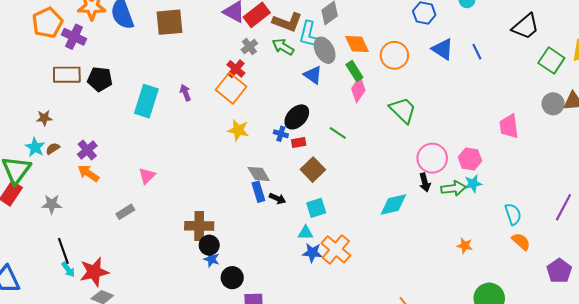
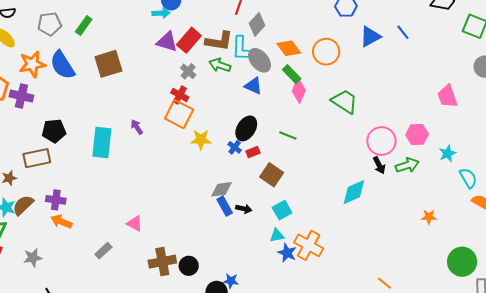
blue triangle: (443, 49) -> (370, 37), turned -50
brown rectangle: (67, 75) -> (37, 158), moved
yellow star: (238, 130) -> (201, 140), moved
blue cross: (281, 134) -> (235, 147), turned 32
brown semicircle: (53, 149) -> (23, 205), size x1.6
purple cross: (87, 150) -> (56, 200), turned -30
gray diamond: (259, 174) -> (221, 189), turned -55
pink triangle: (147, 176) -> (135, 223), moved, turned -36
cyan star: (473, 184) -> (447, 153), moved
brown cross: (199, 226) -> (162, 262), moved
blue star: (312, 253) -> (287, 253), turned 30
blue star: (212, 259) -> (231, 281), moved

